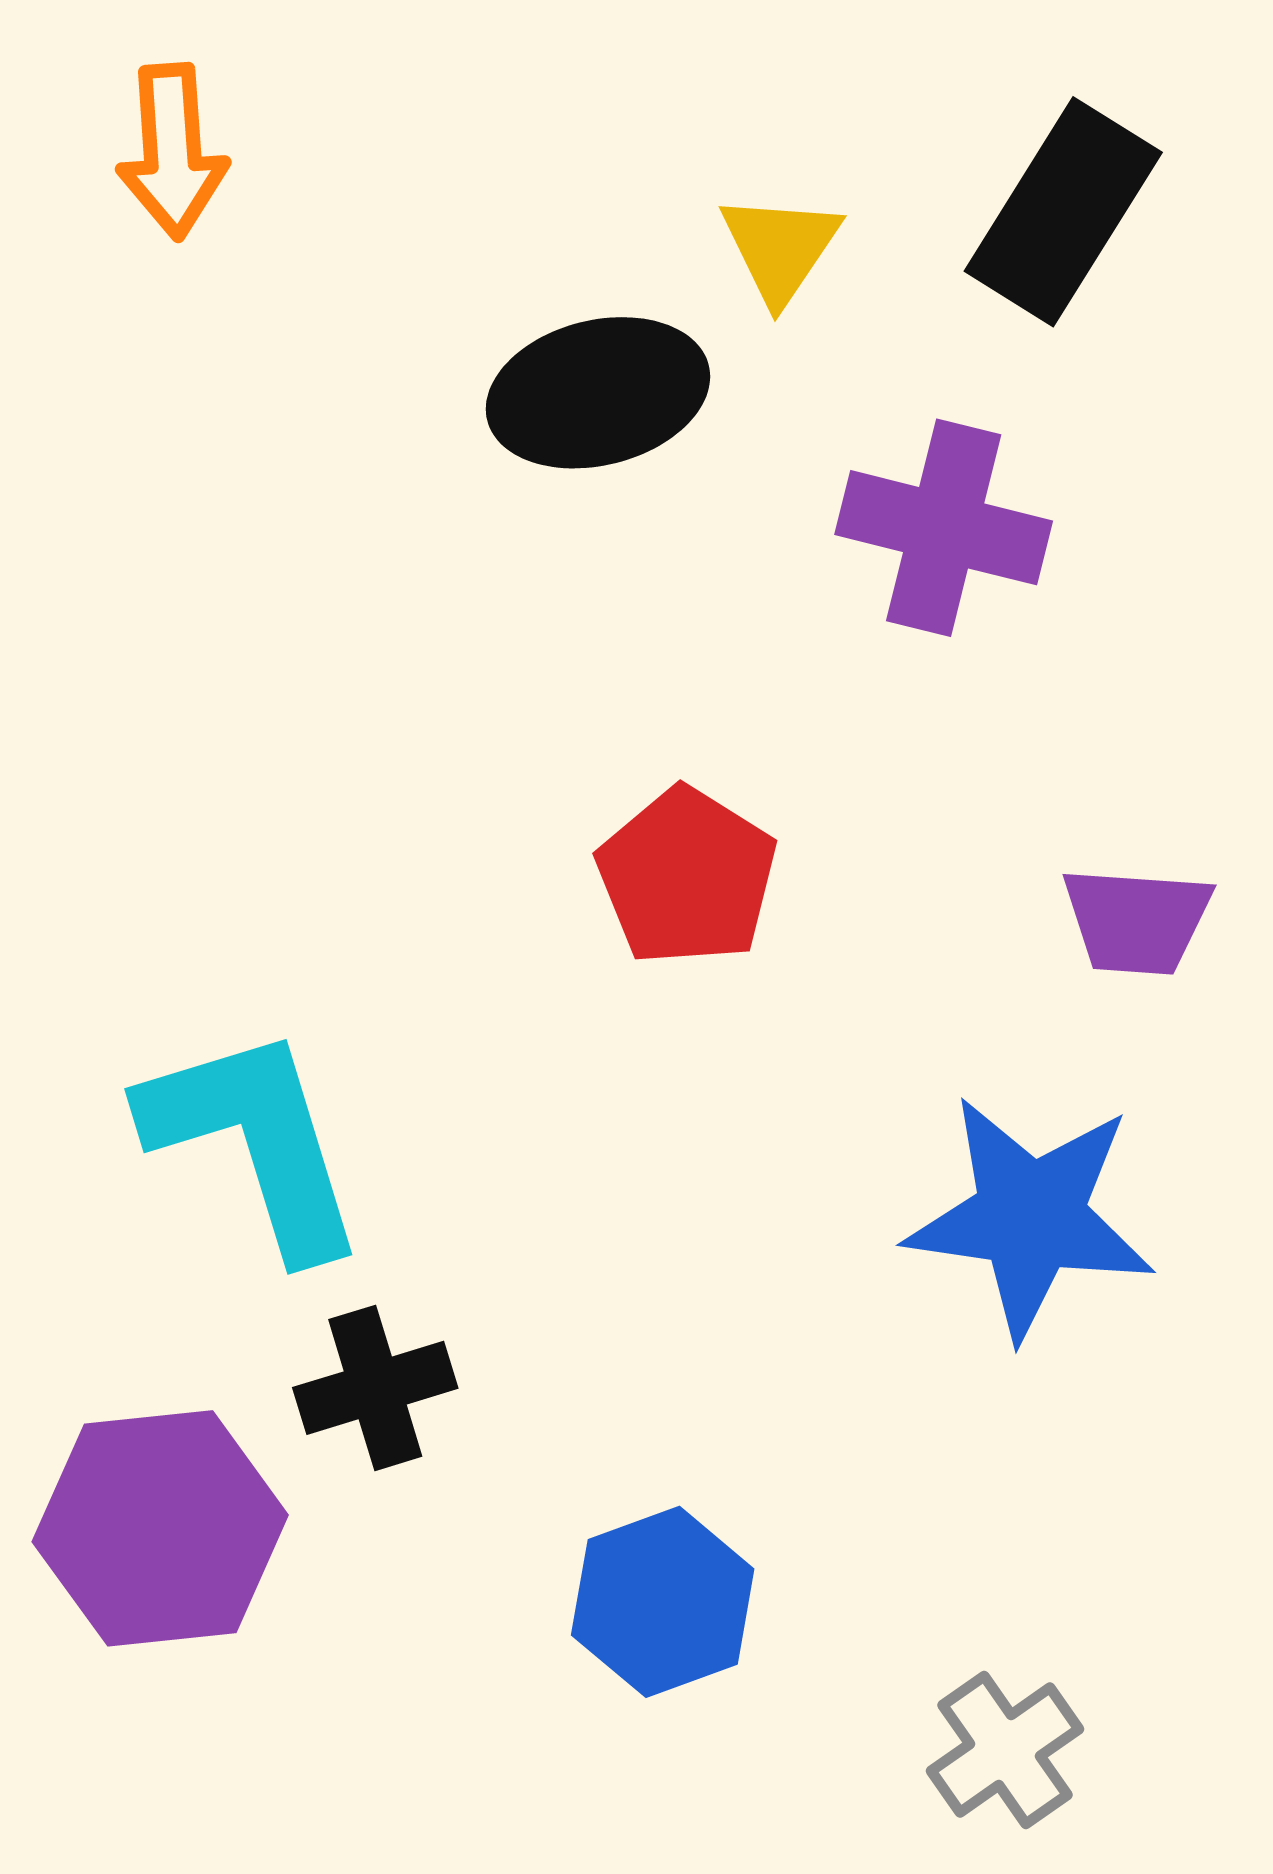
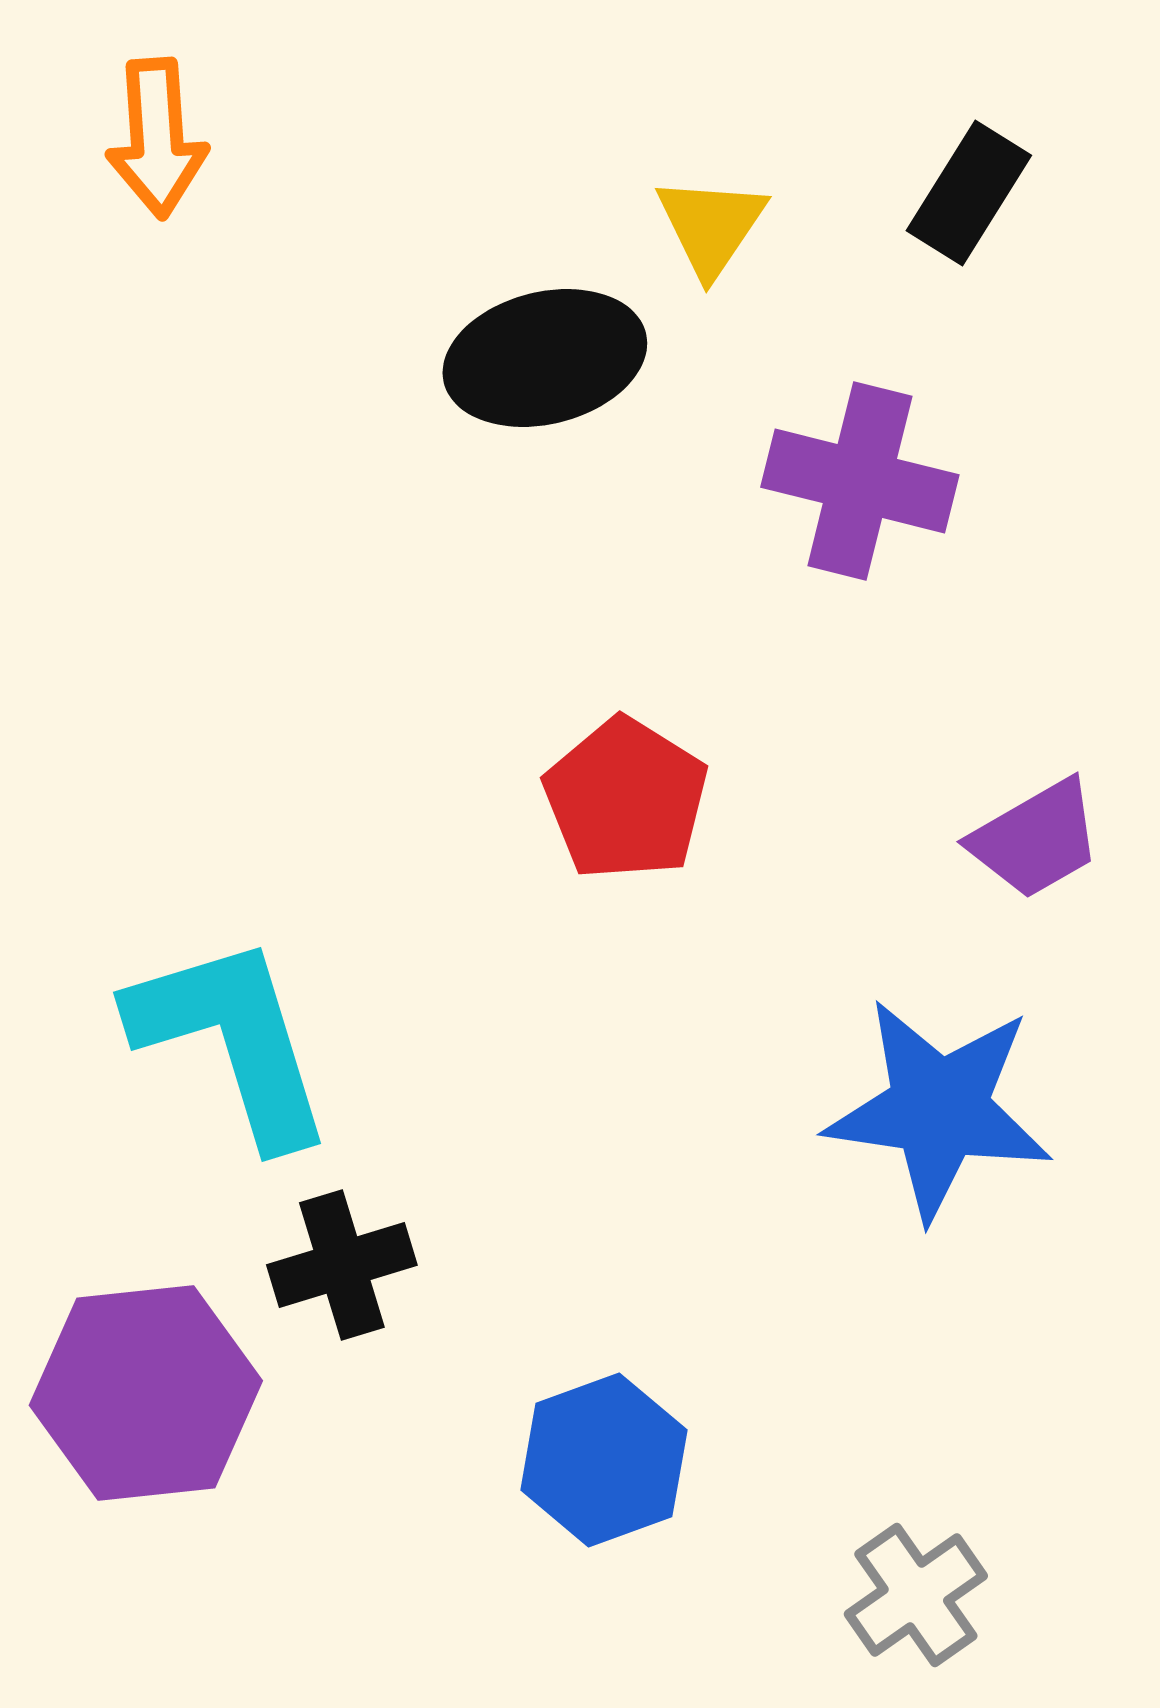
black rectangle: (1063, 212) -> (969, 193), size x0.7
purple trapezoid: (1137, 921) -> (1036, 839), turned -34

